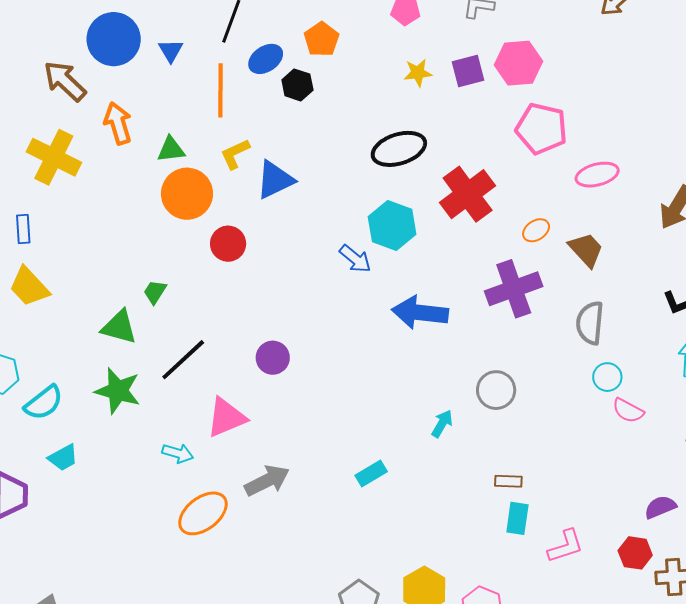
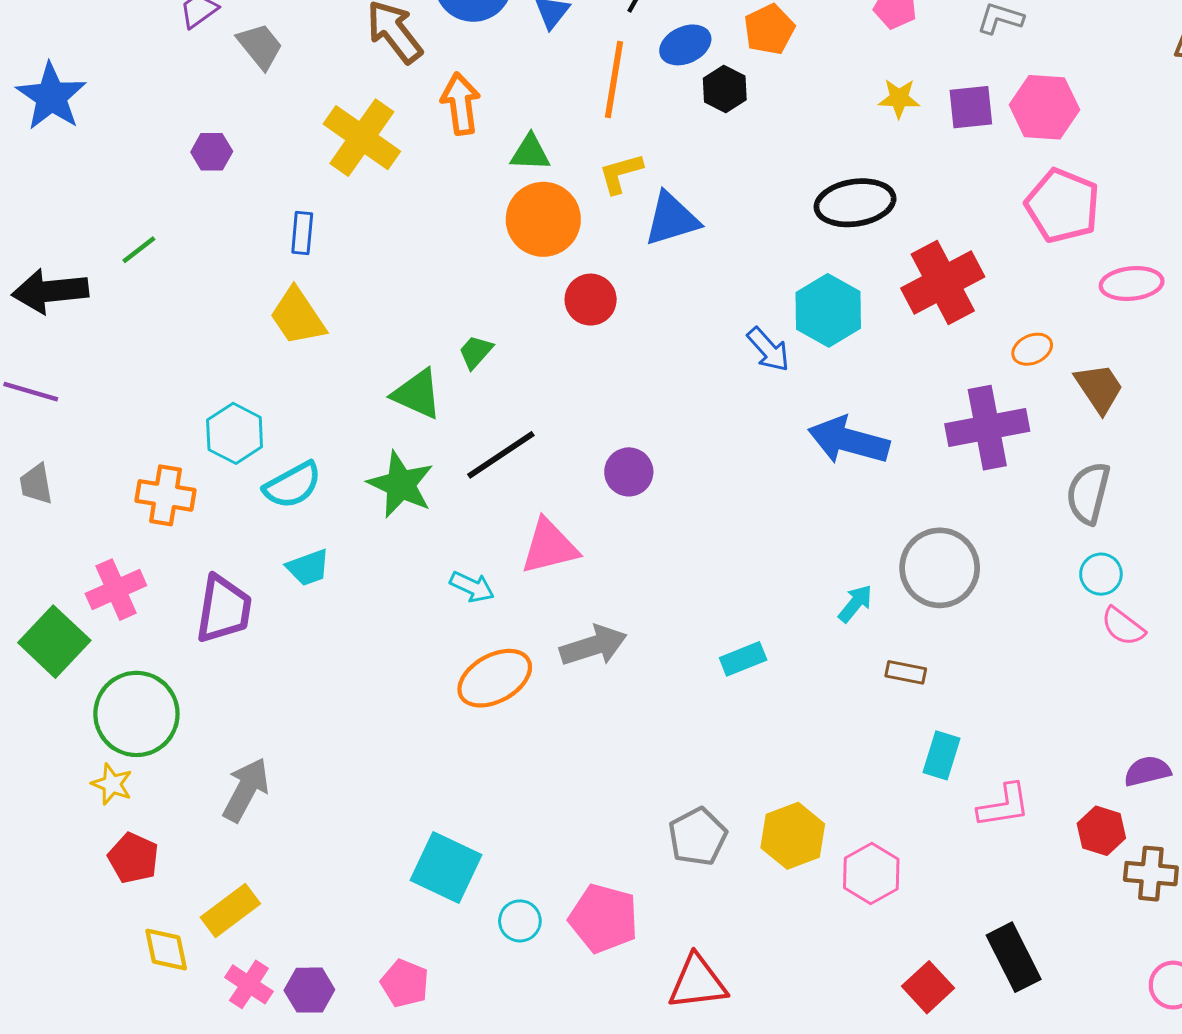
gray circle: (496, 390) -> (940, 568), size x1.4
brown rectangle: (508, 481) -> (906, 672), moved

